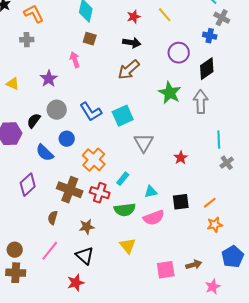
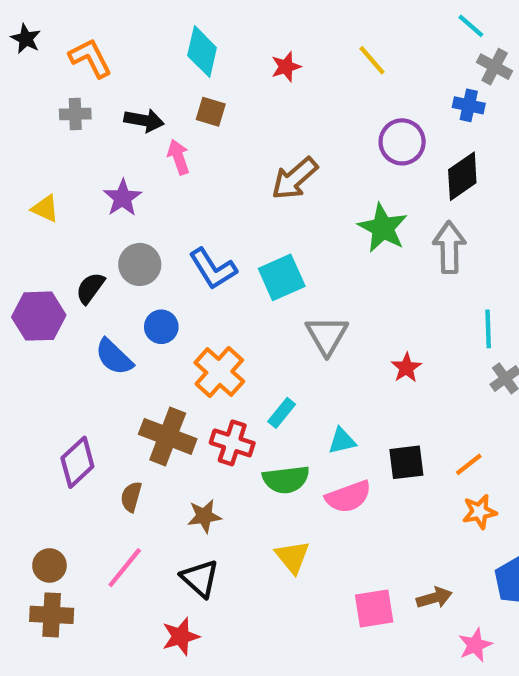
red star: (134, 17) -> (286, 67), moved
black arrow: (132, 43) -> (144, 120), moved
purple diamond: (28, 185) -> (77, 462), moved

